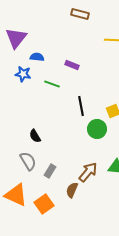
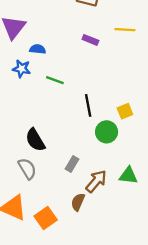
purple rectangle: (72, 65) -> (90, 40), moved
black semicircle: (35, 136) -> (35, 140), size x1.5
gray rectangle: (50, 171) -> (72, 164), moved

